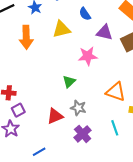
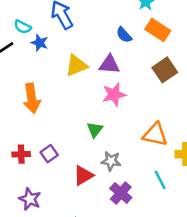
blue semicircle: (85, 14) -> (124, 35), moved
purple triangle: (104, 32) -> (109, 64), moved
orange arrow: (26, 37) -> (32, 98), moved
purple square: (18, 110) -> (49, 154), moved

